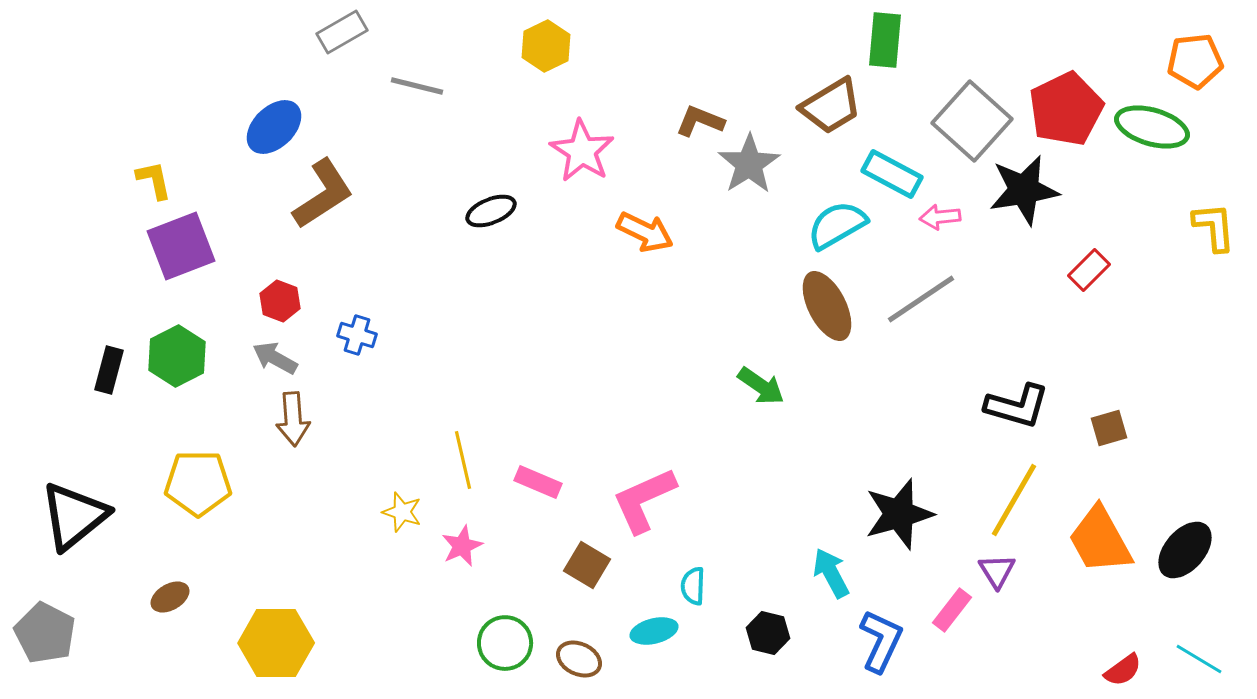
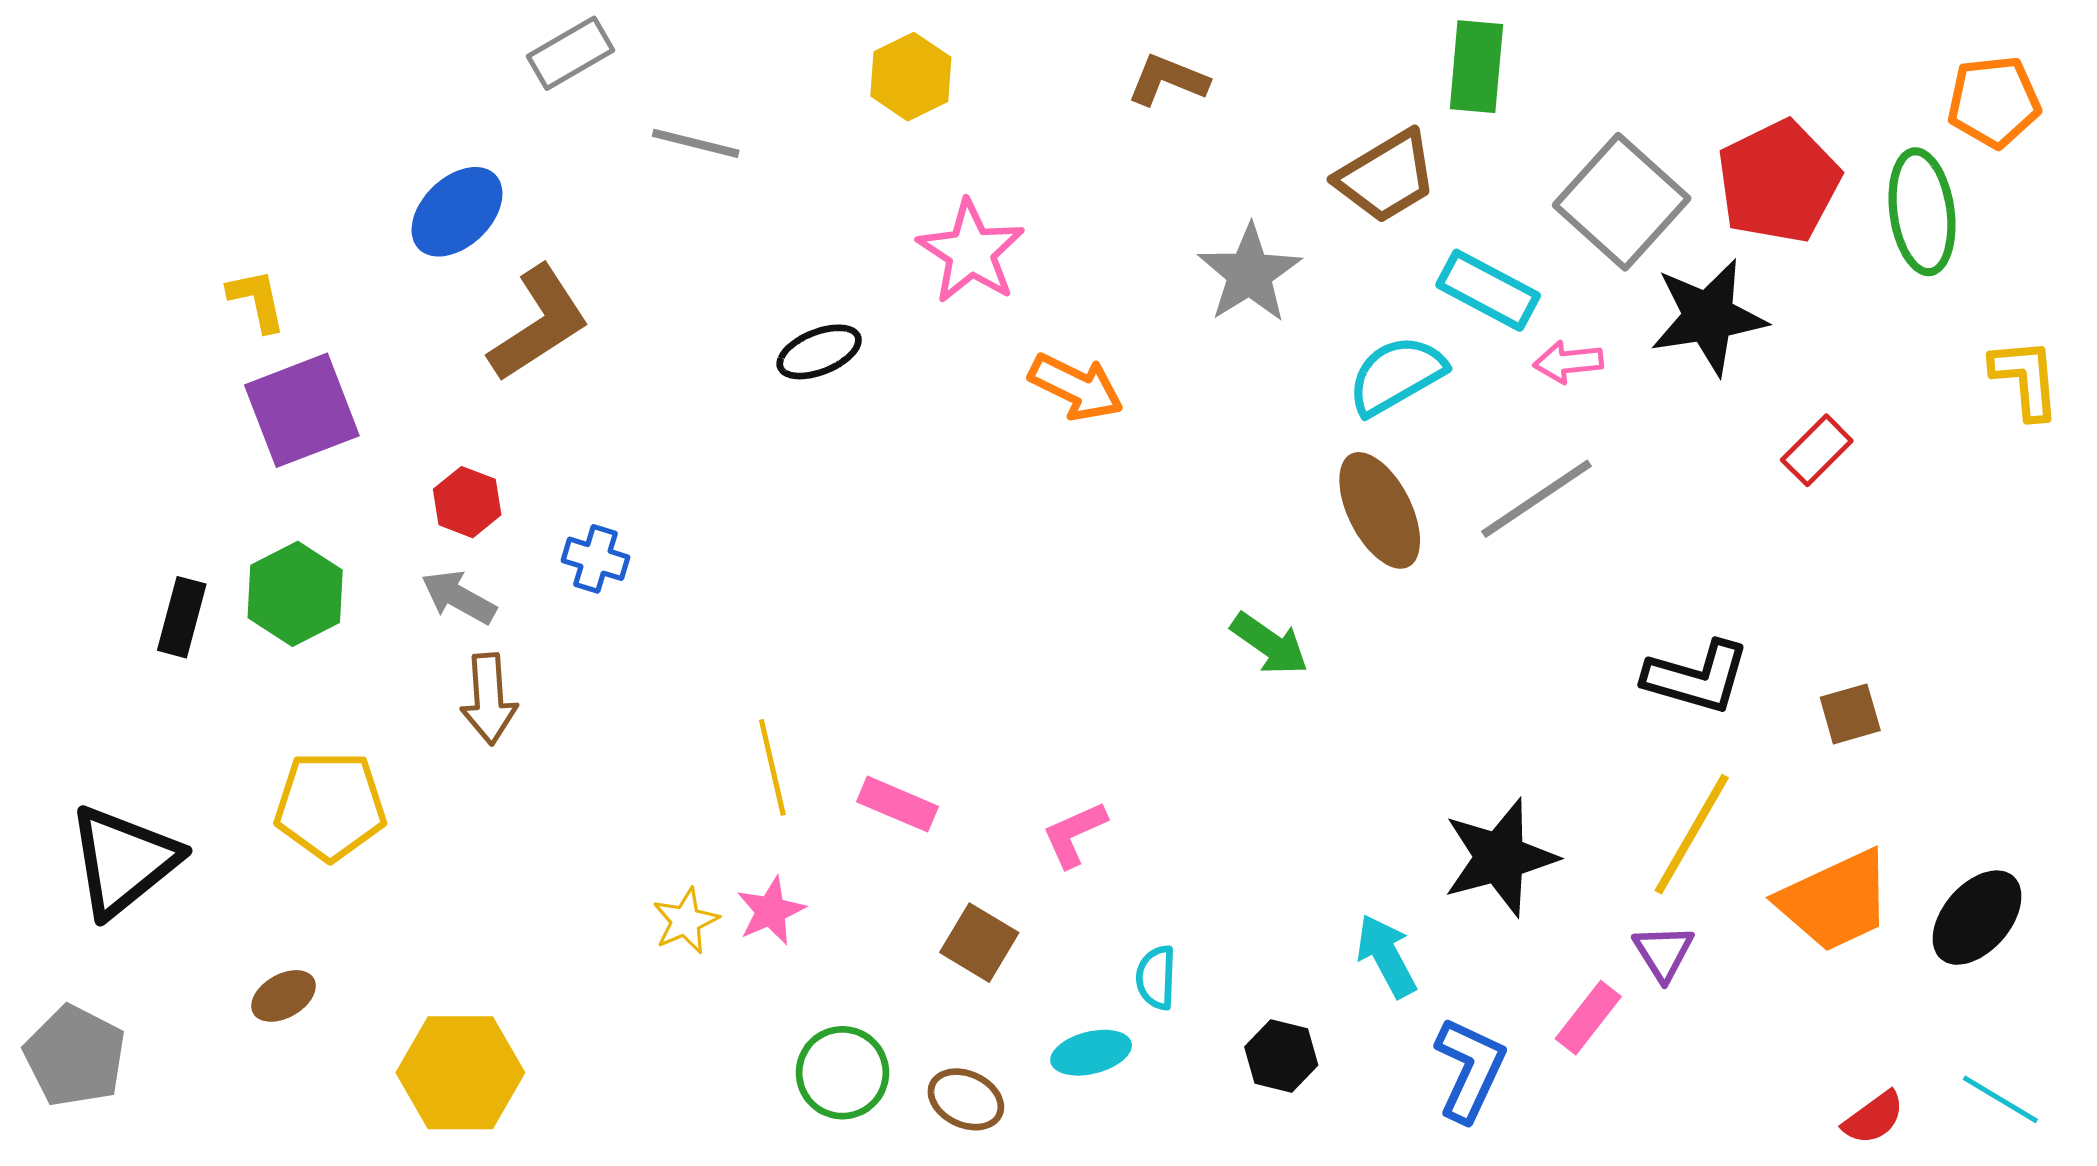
brown L-shape: (700, 121) -> (1168, 80), moved
green ellipse: (1152, 127) -> (1922, 212), turned 66
pink L-shape: (644, 500) -> (1074, 834), size x0.6
yellow star: (402, 512) -> (686, 921), moved, turned 30
orange trapezoid: (1100, 540) -> (1835, 901), turned -86

